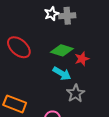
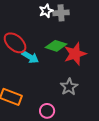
red star: (82, 59) -> (75, 54), size x1.6
cyan arrow: (62, 73) -> (30, 57), moved

